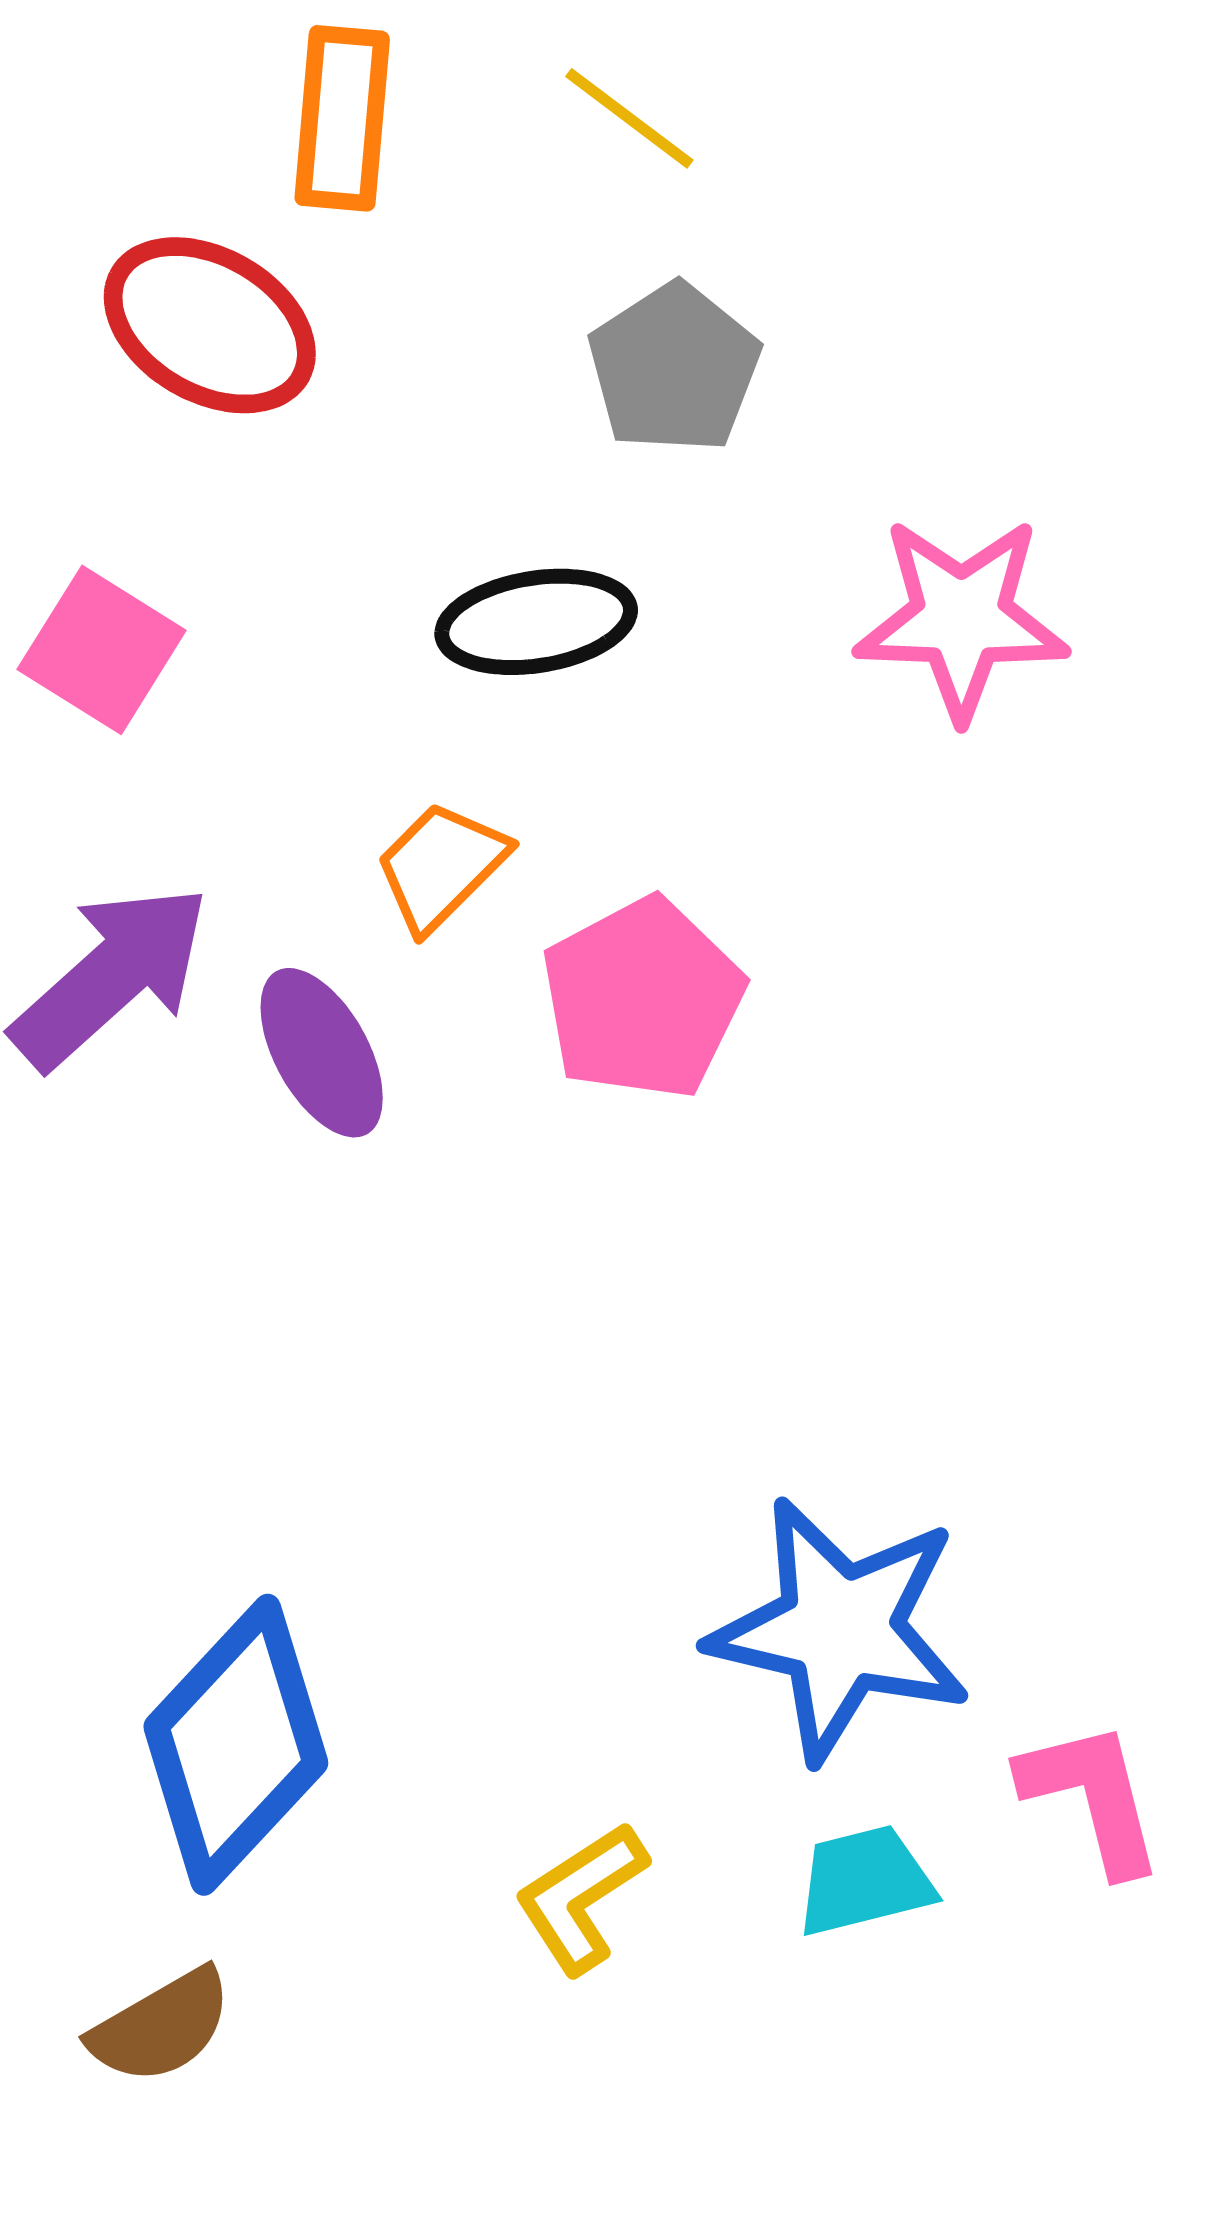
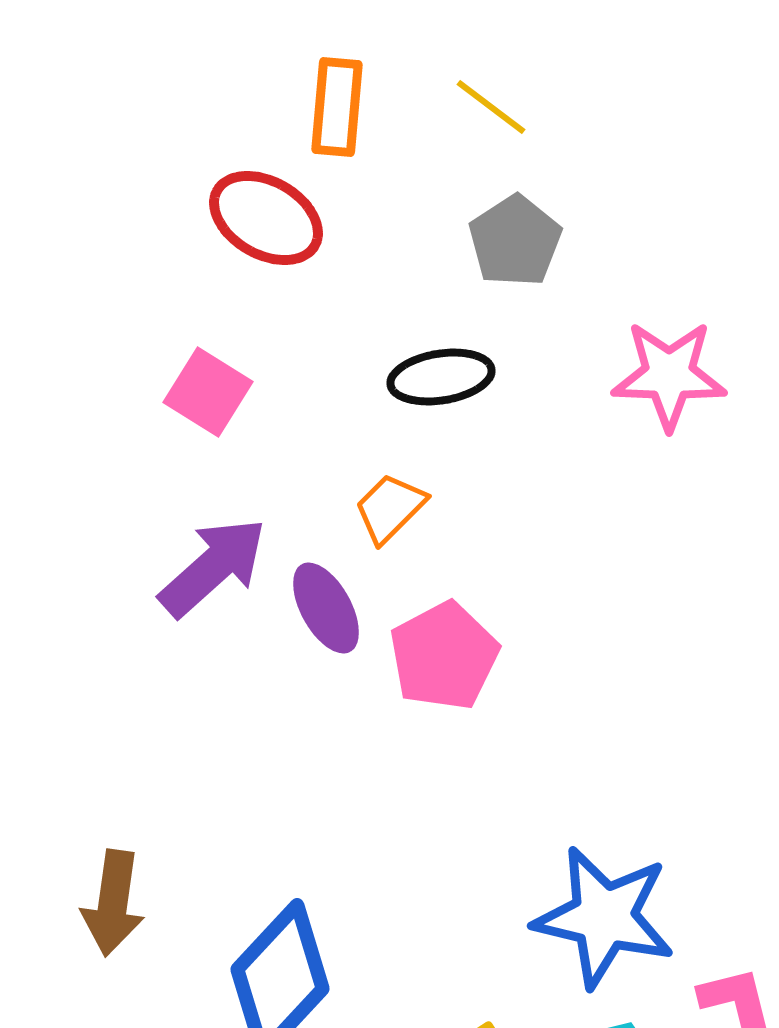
pink pentagon: (642, 999) -> (444, 656), moved

